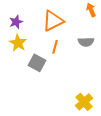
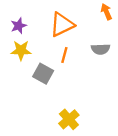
yellow star: (18, 43) -> (21, 50), turned -30
yellow cross: (84, 102) -> (69, 119), moved

